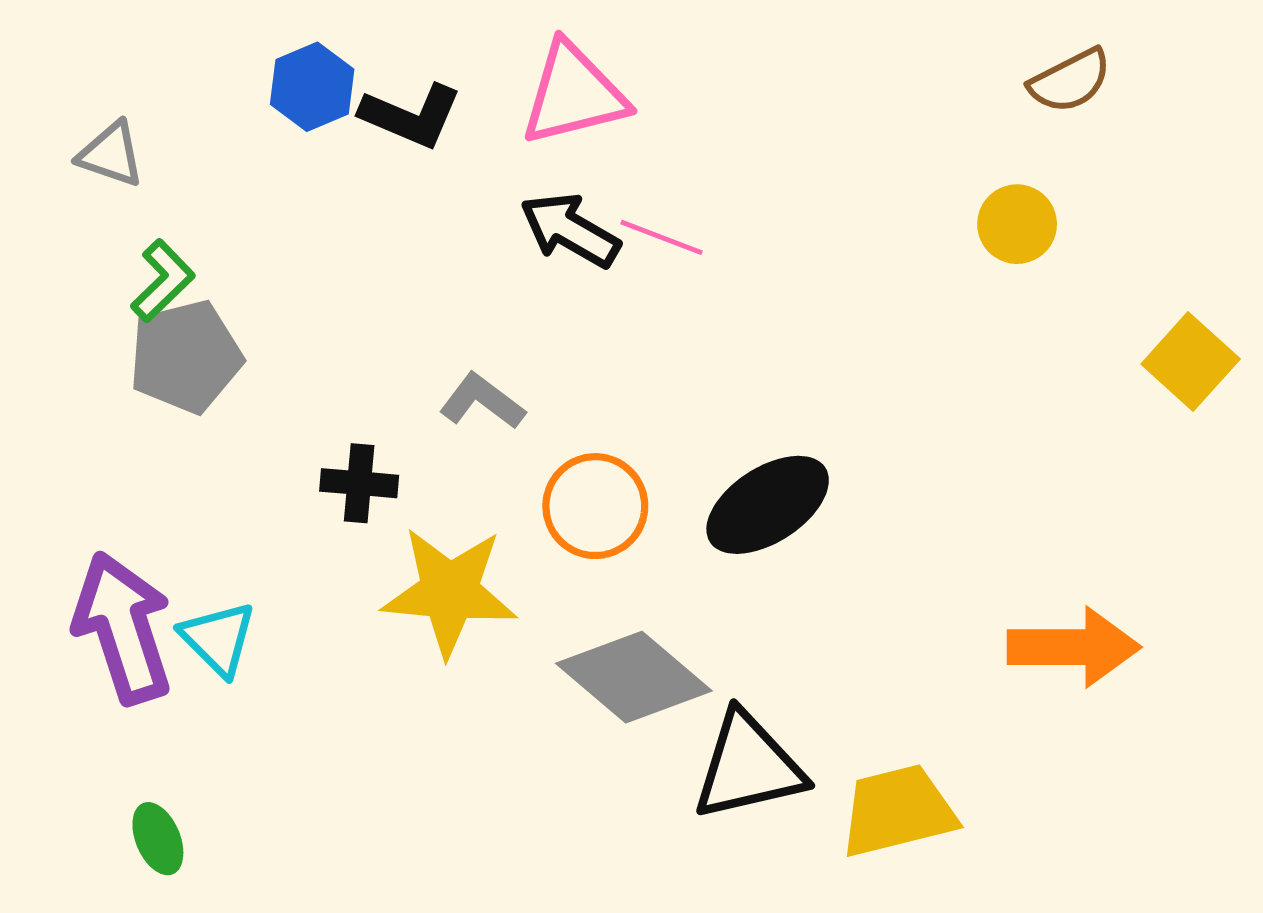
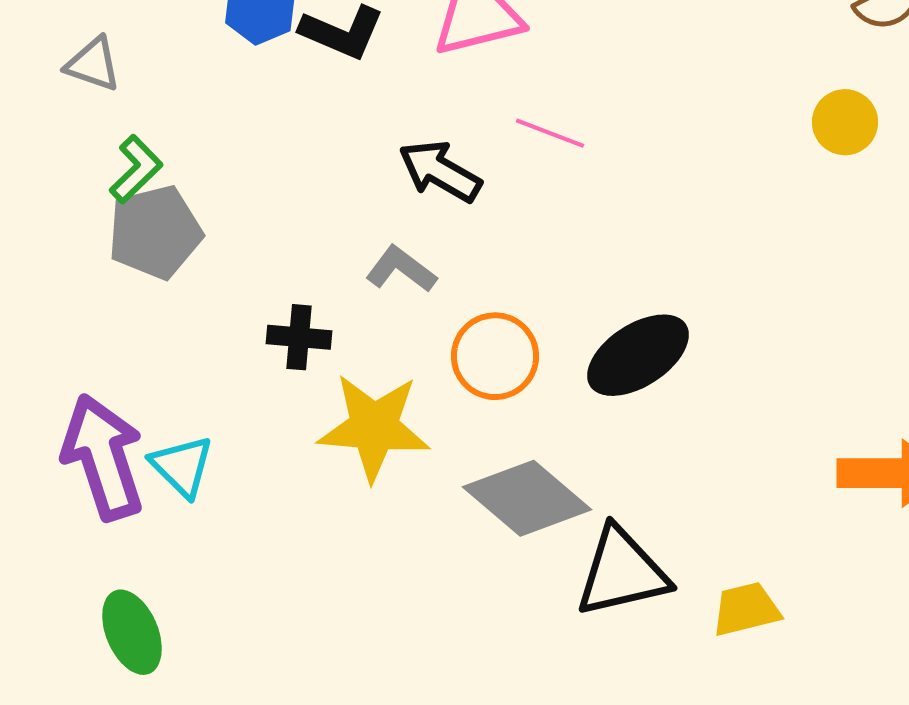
black arrow: (570, 230) -> (440, 171), moved
yellow trapezoid: (898, 811) -> (746, 609), size x0.7
green ellipse: (158, 839) -> (132, 632), size x1.4

